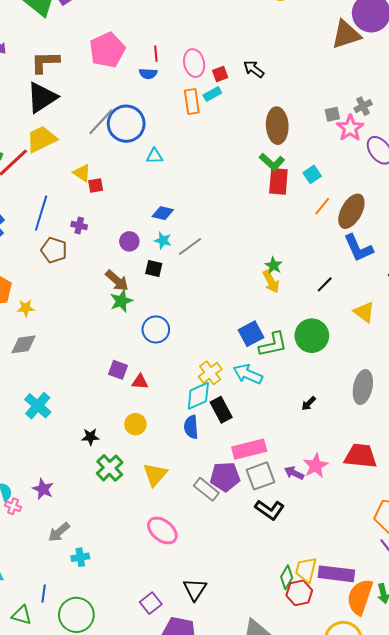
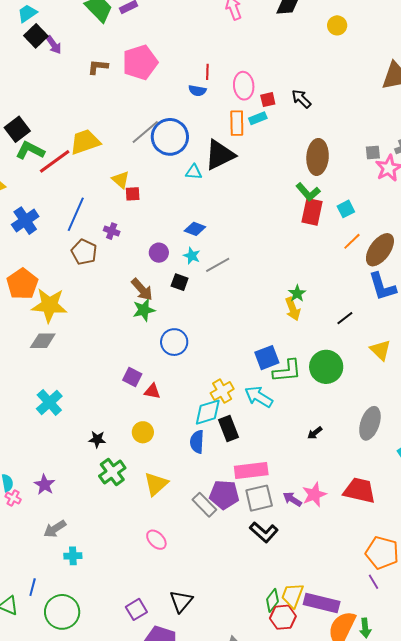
pink pentagon: (107, 50) -> (140, 62), moved
brown L-shape: (45, 62) -> (98, 67), size x0.7
black triangle: (42, 98) -> (220, 155), moved
yellow star: (26, 308) -> (49, 305), size x2.0
pink ellipse: (162, 531) -> (156, 540), size x0.7

